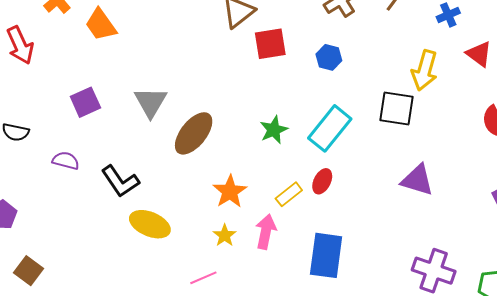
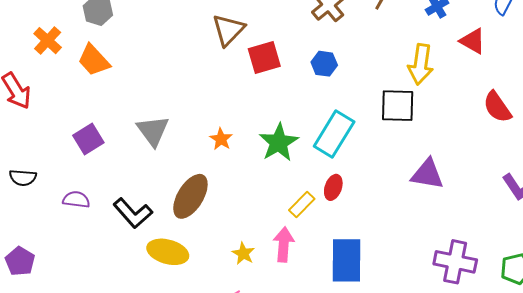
green star: (274, 130) -> (279, 142), size x1.4
brown ellipse: (194, 133) -> (190, 196), moved
orange star: (230, 192) -> (221, 139), moved, size x0.7

